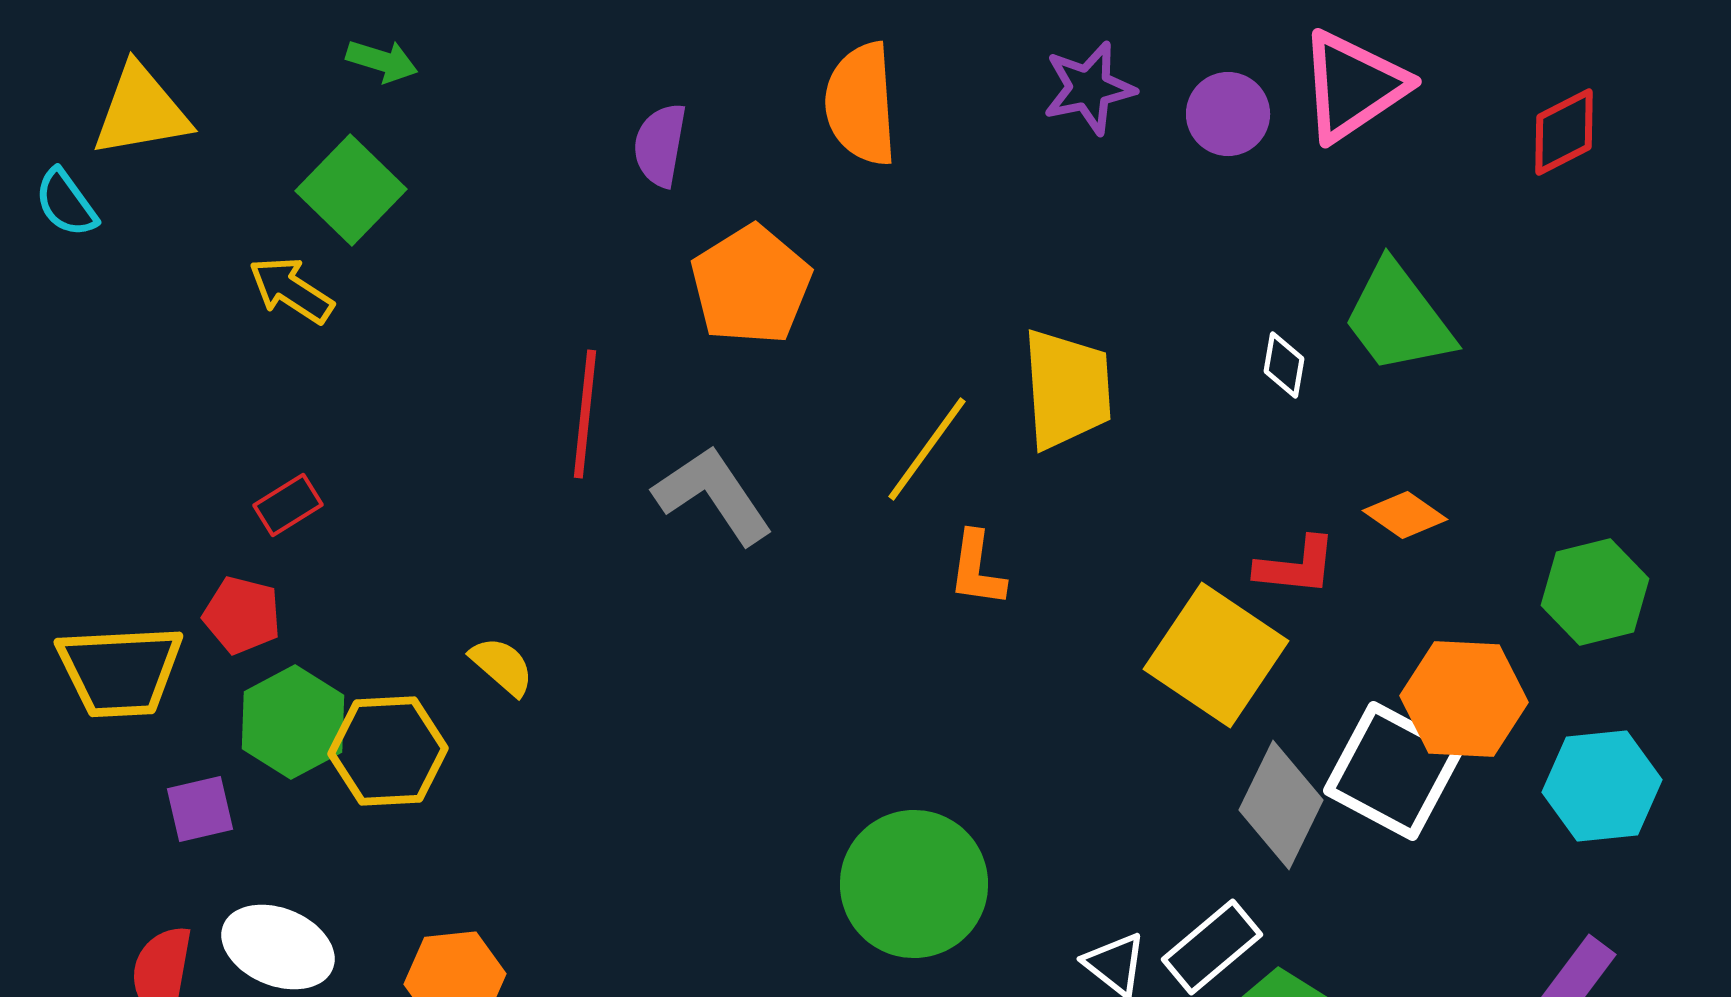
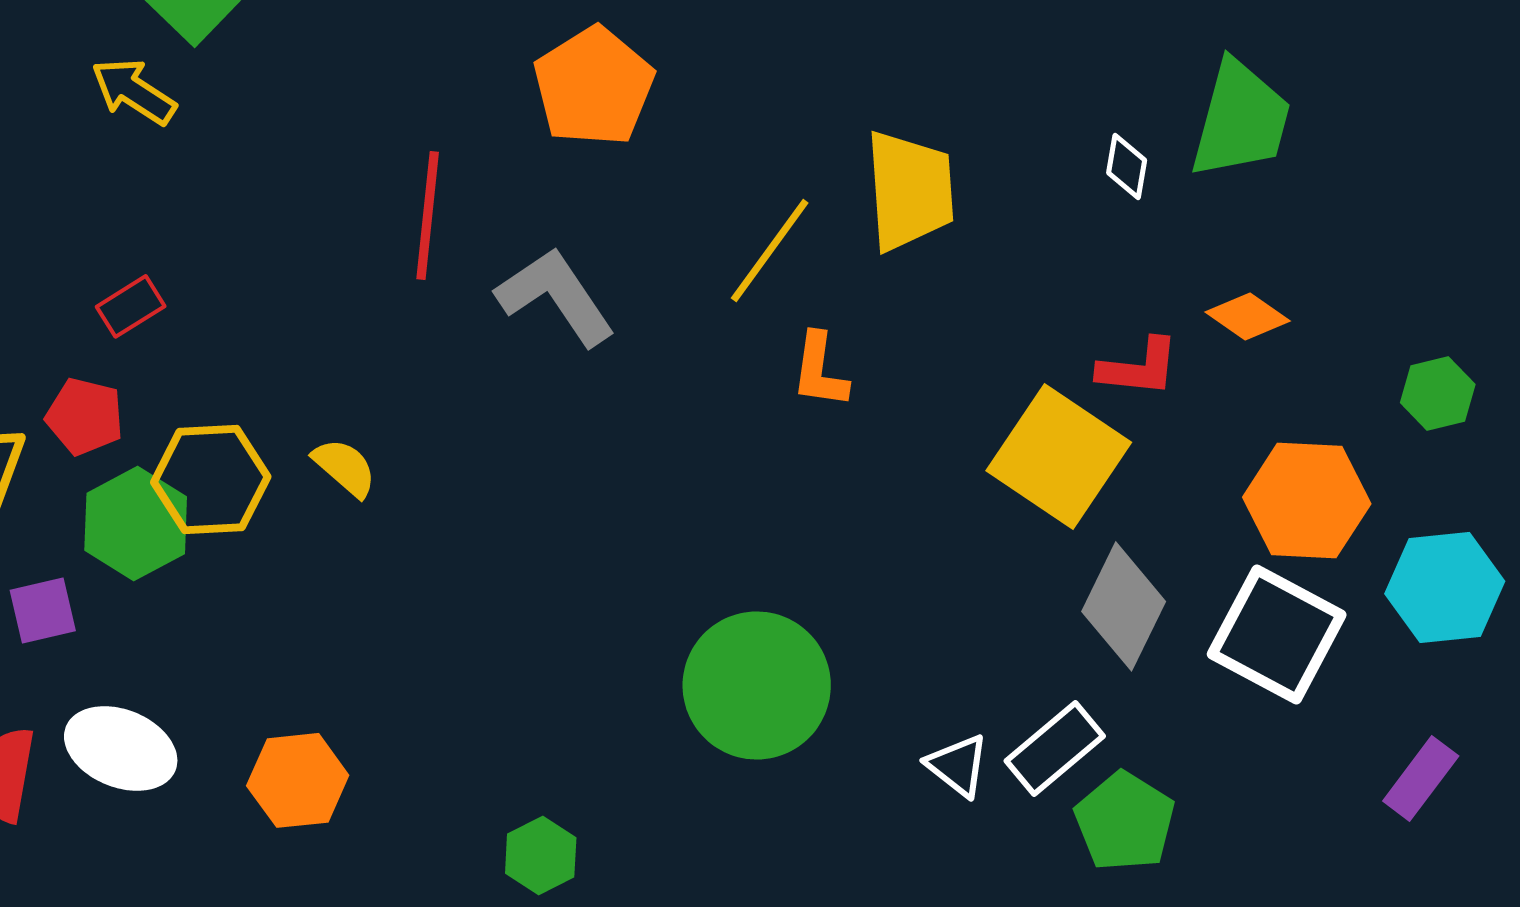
green trapezoid: (1398, 318) -> (1241, 119), turned -128
green hexagon: (1595, 592) -> (1438, 393), size x0.7
yellow hexagon: (388, 751) -> (211, 479), moved
white square: (1393, 771) -> (1277, 634), moved

